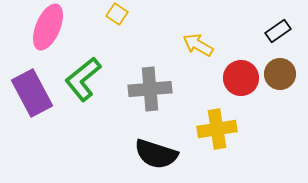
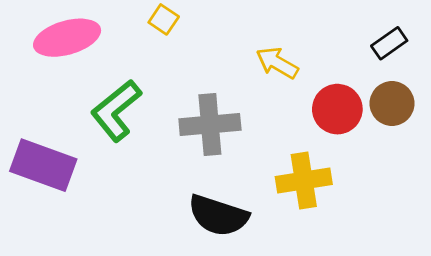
pink ellipse: (48, 27) -> (67, 38), turned 51
purple rectangle: (32, 93) -> (43, 165), moved, turned -42

